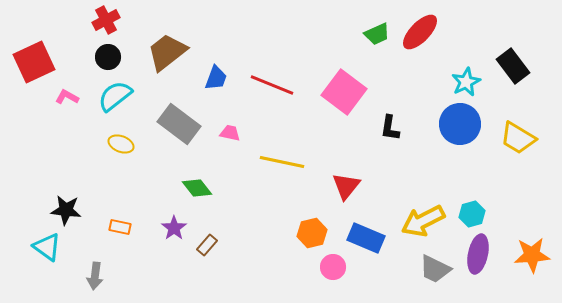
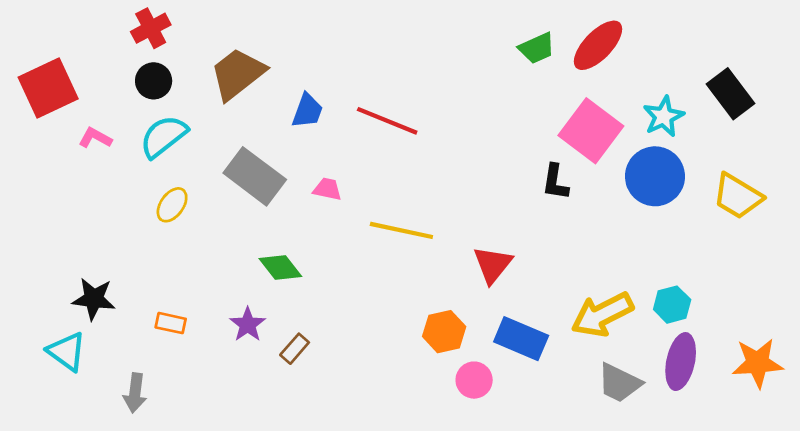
pink square: (344, 92) -> (591, 131), moved
yellow ellipse: (121, 144) -> (172, 205), turned -75

